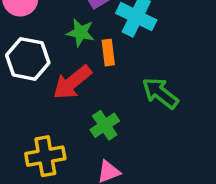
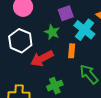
orange rectangle: (108, 53) -> (72, 51), moved

